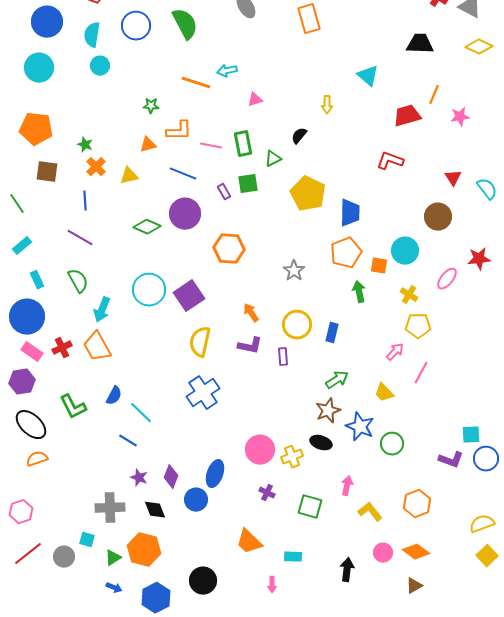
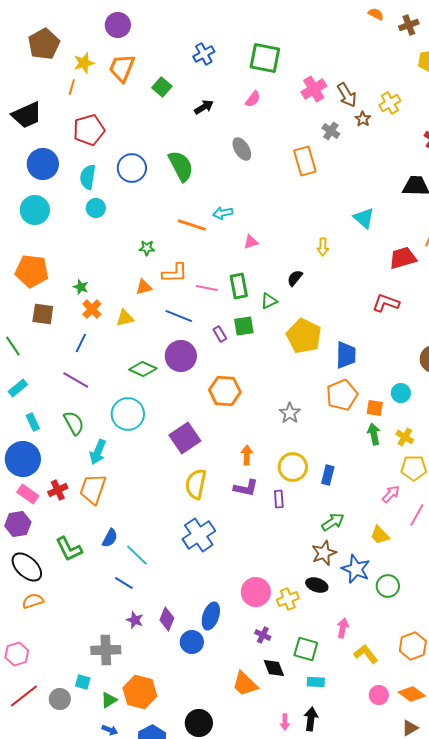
blue line: (85, 201) -> (81, 343), turned 30
cyan circle: (405, 251) -> (401, 393), size x0.7
cyan circle: (149, 290) -> (128, 414), moved
green arrow: (359, 292) -> (374, 434), moved
orange arrow: (251, 313) -> (247, 455), turned 36
orange trapezoid: (97, 347) -> (93, 489), turned 48
black diamond: (155, 510) -> (274, 668), moved
cyan rectangle: (293, 557) -> (316, 682), moved
black arrow: (347, 570) -> (311, 719), moved
pink arrow: (272, 585) -> (285, 722), moved

